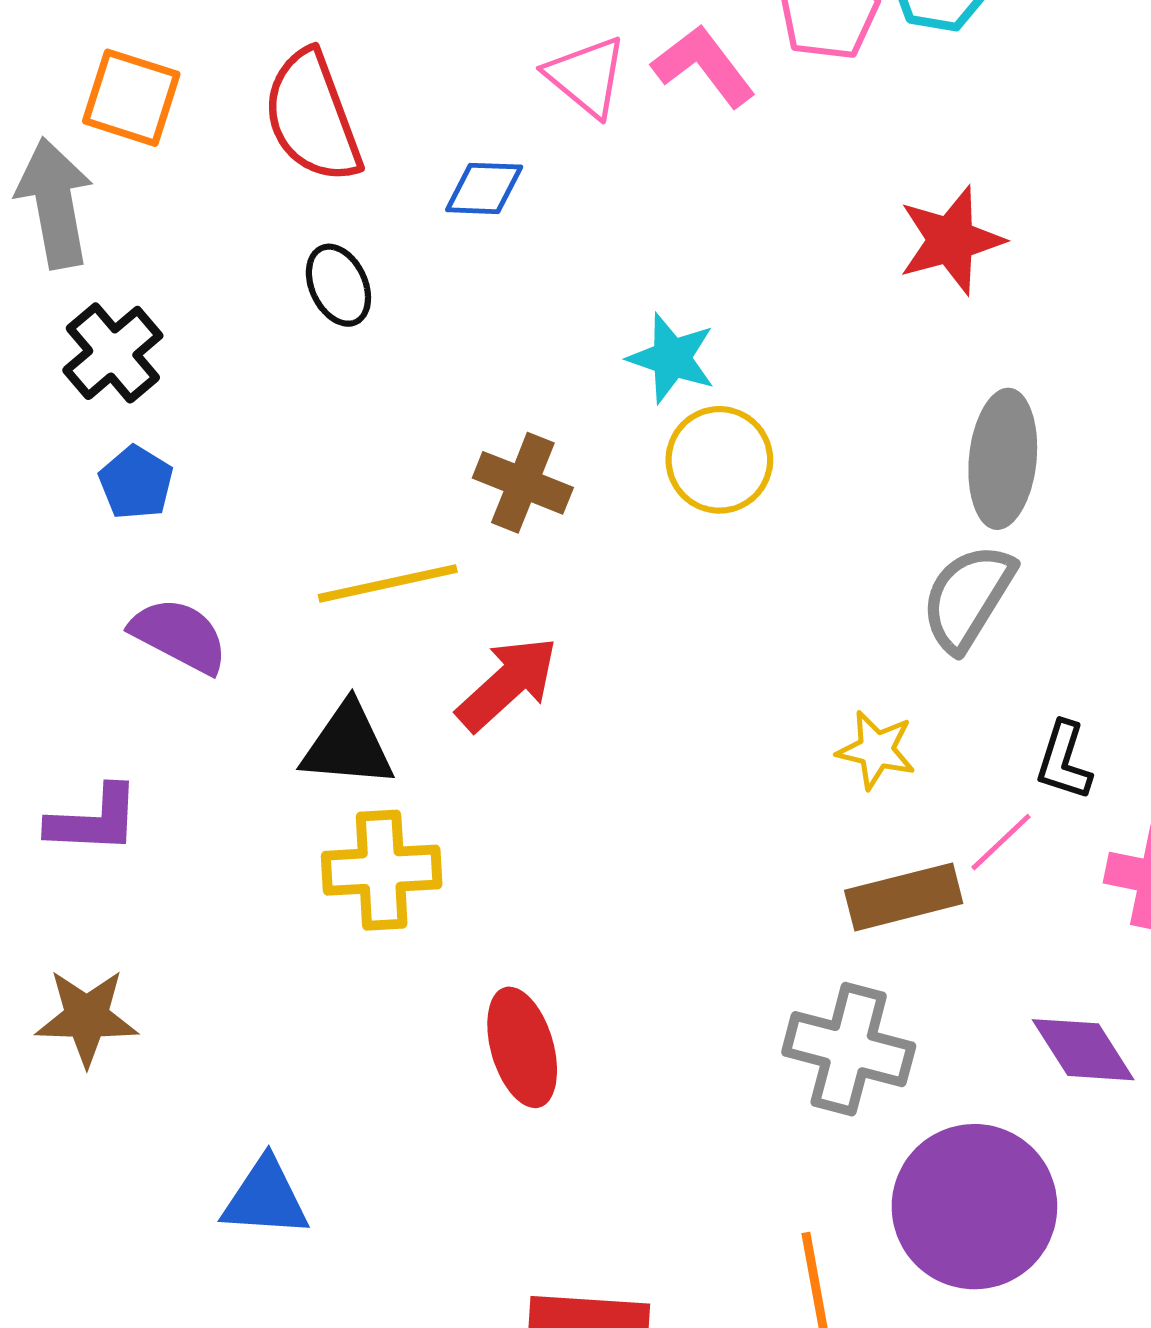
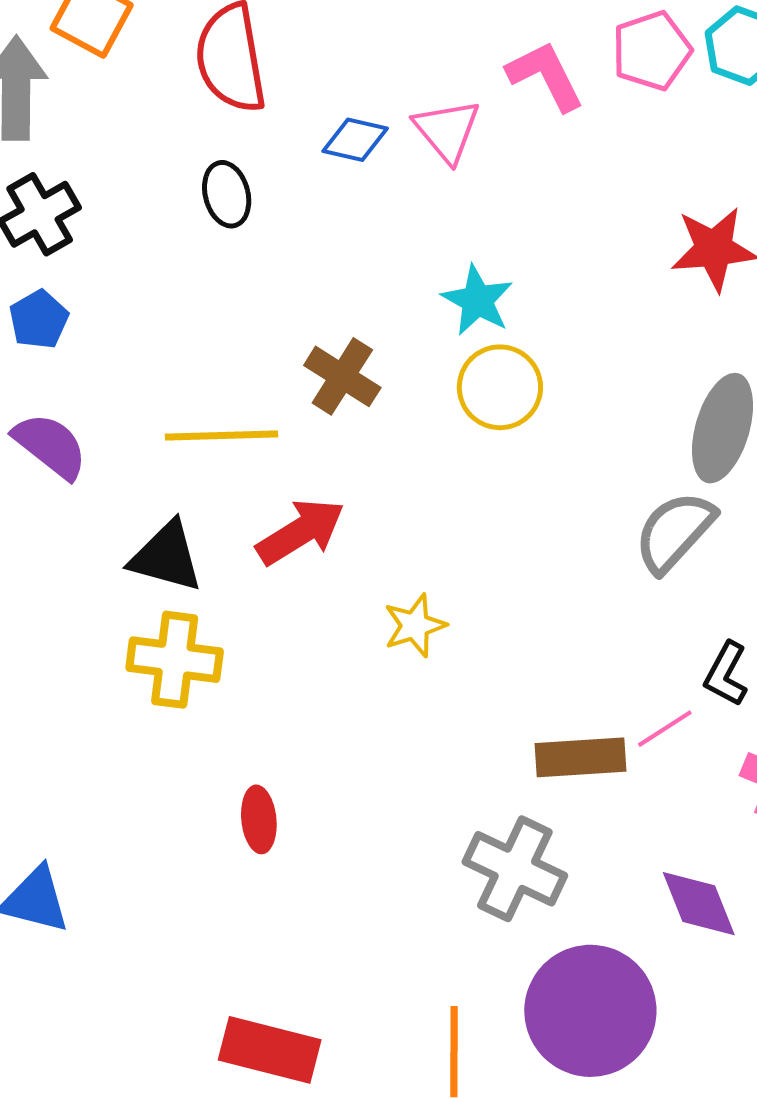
pink triangle: (586, 76) -> (447, 131), moved
yellow star: (876, 750) -> (415, 626), moved, turned 30
red ellipse: (522, 1047) -> (259, 819), size x0.7

